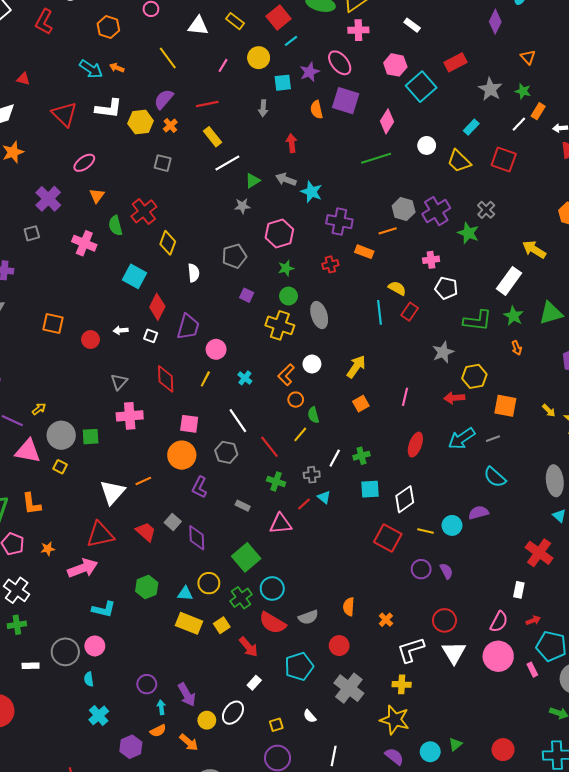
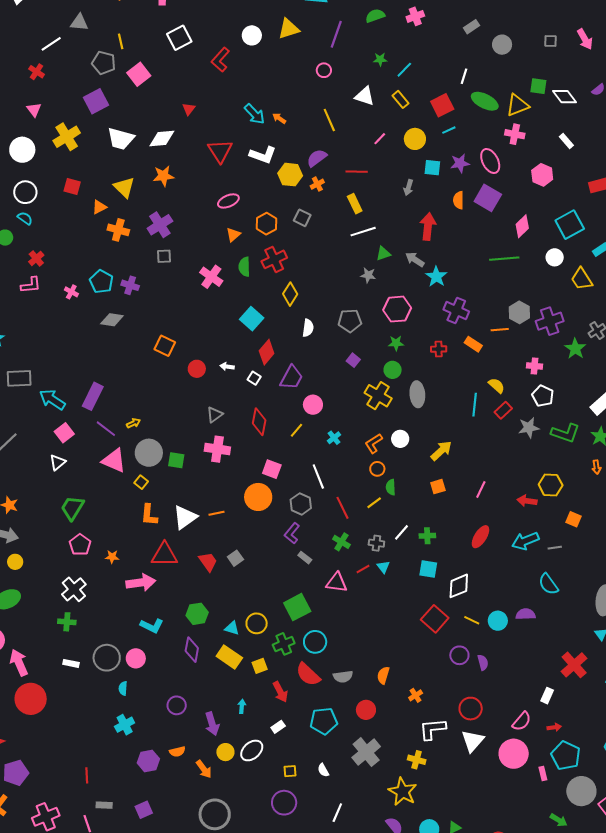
orange hexagon: (108, 27) -> (266, 224), moved
red triangle: (23, 79) -> (189, 109), turned 40
cyan square: (421, 87) -> (570, 225), moved
red arrow: (292, 143) -> (428, 227), size x1.5
purple cross: (48, 199) -> (160, 225), moved
gray star: (443, 352) -> (529, 428), moved
orange square: (505, 406) -> (573, 519), size x0.7
purple L-shape: (200, 487) -> (292, 533), moved
orange L-shape: (31, 504) -> (149, 515), moved
purple diamond: (197, 538) -> (192, 650), moved
cyan arrow: (161, 707) -> (242, 706), moved

